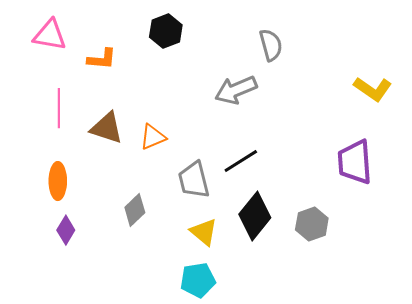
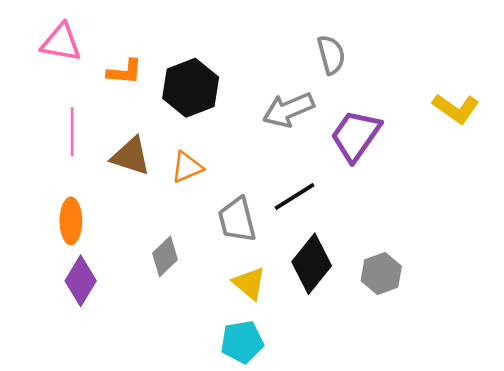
black hexagon: (166, 31) -> (191, 88), moved, size x1.4
purple trapezoid: (355, 162) -> (356, 135), moved, turned 39
purple diamond: (66, 230) -> (81, 281), size x1.4

